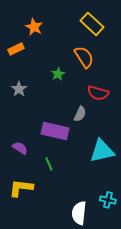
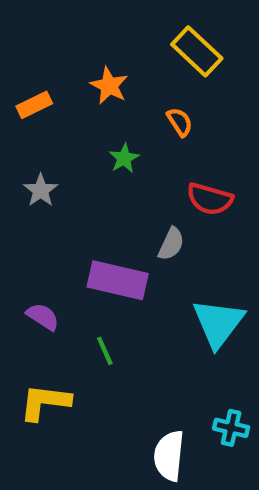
orange star: (34, 27) -> (109, 86), moved
orange semicircle: (84, 57) -> (180, 122), size x0.6
cyan triangle: (102, 151) -> (218, 323), turned -40

